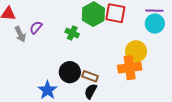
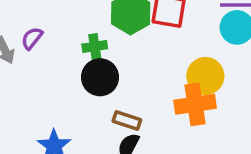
green cross: (72, 33) -> (95, 46), turned -32
black circle: (70, 72) -> (100, 77), moved

